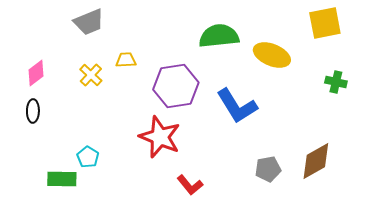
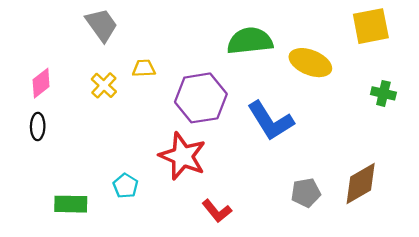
gray trapezoid: (89, 22) -> (102, 25), turned -104
cyan pentagon: (88, 157) -> (126, 186), moved

